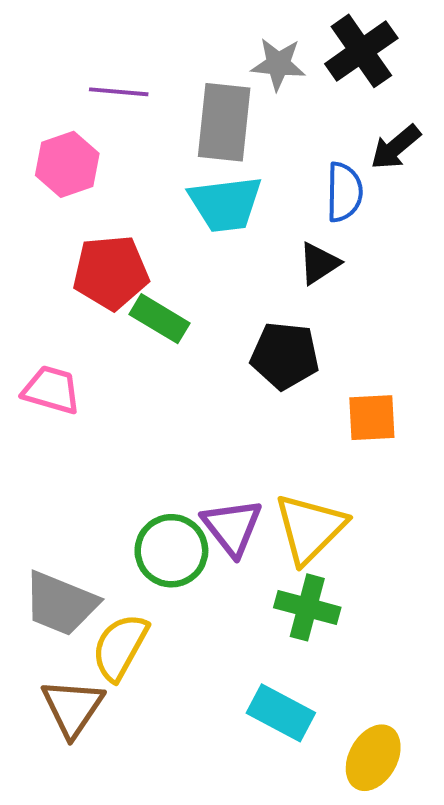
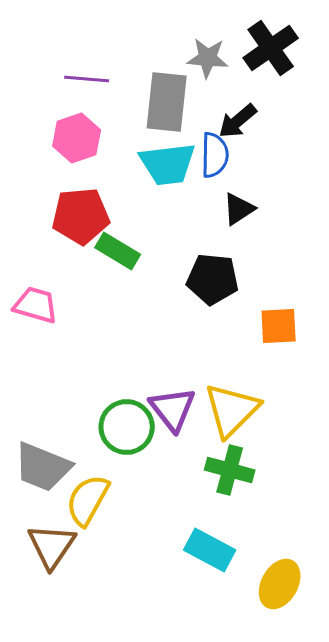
black arrow: (396, 147) -> (238, 121), moved
pink hexagon: (67, 164) -> (77, 138), moved
blue semicircle: (344, 192) -> (215, 155), moved

